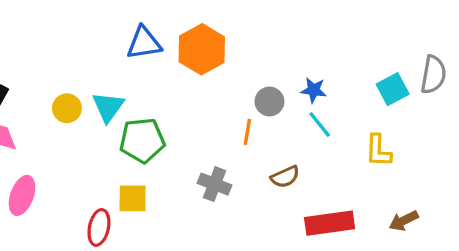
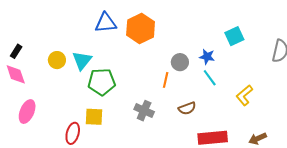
cyan square: (393, 89) -> (234, 36), moved
yellow L-shape: (378, 151) -> (244, 95), turned 45

